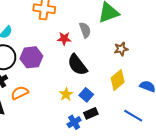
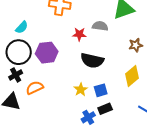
gray semicircle: (85, 30) -> (100, 26), turned -63
black semicircle: (77, 65) -> (92, 60), turned -40
blue square: (86, 95) -> (101, 90), turned 32

